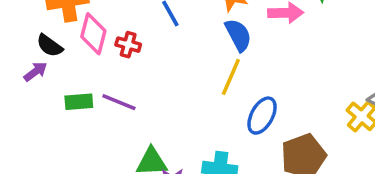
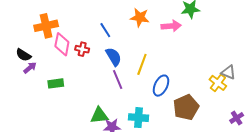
blue semicircle: (238, 35) -> (114, 57), moved
black semicircle: (50, 46) -> (23, 55), moved
purple line: (119, 102) -> (118, 80), moved, turned 48

